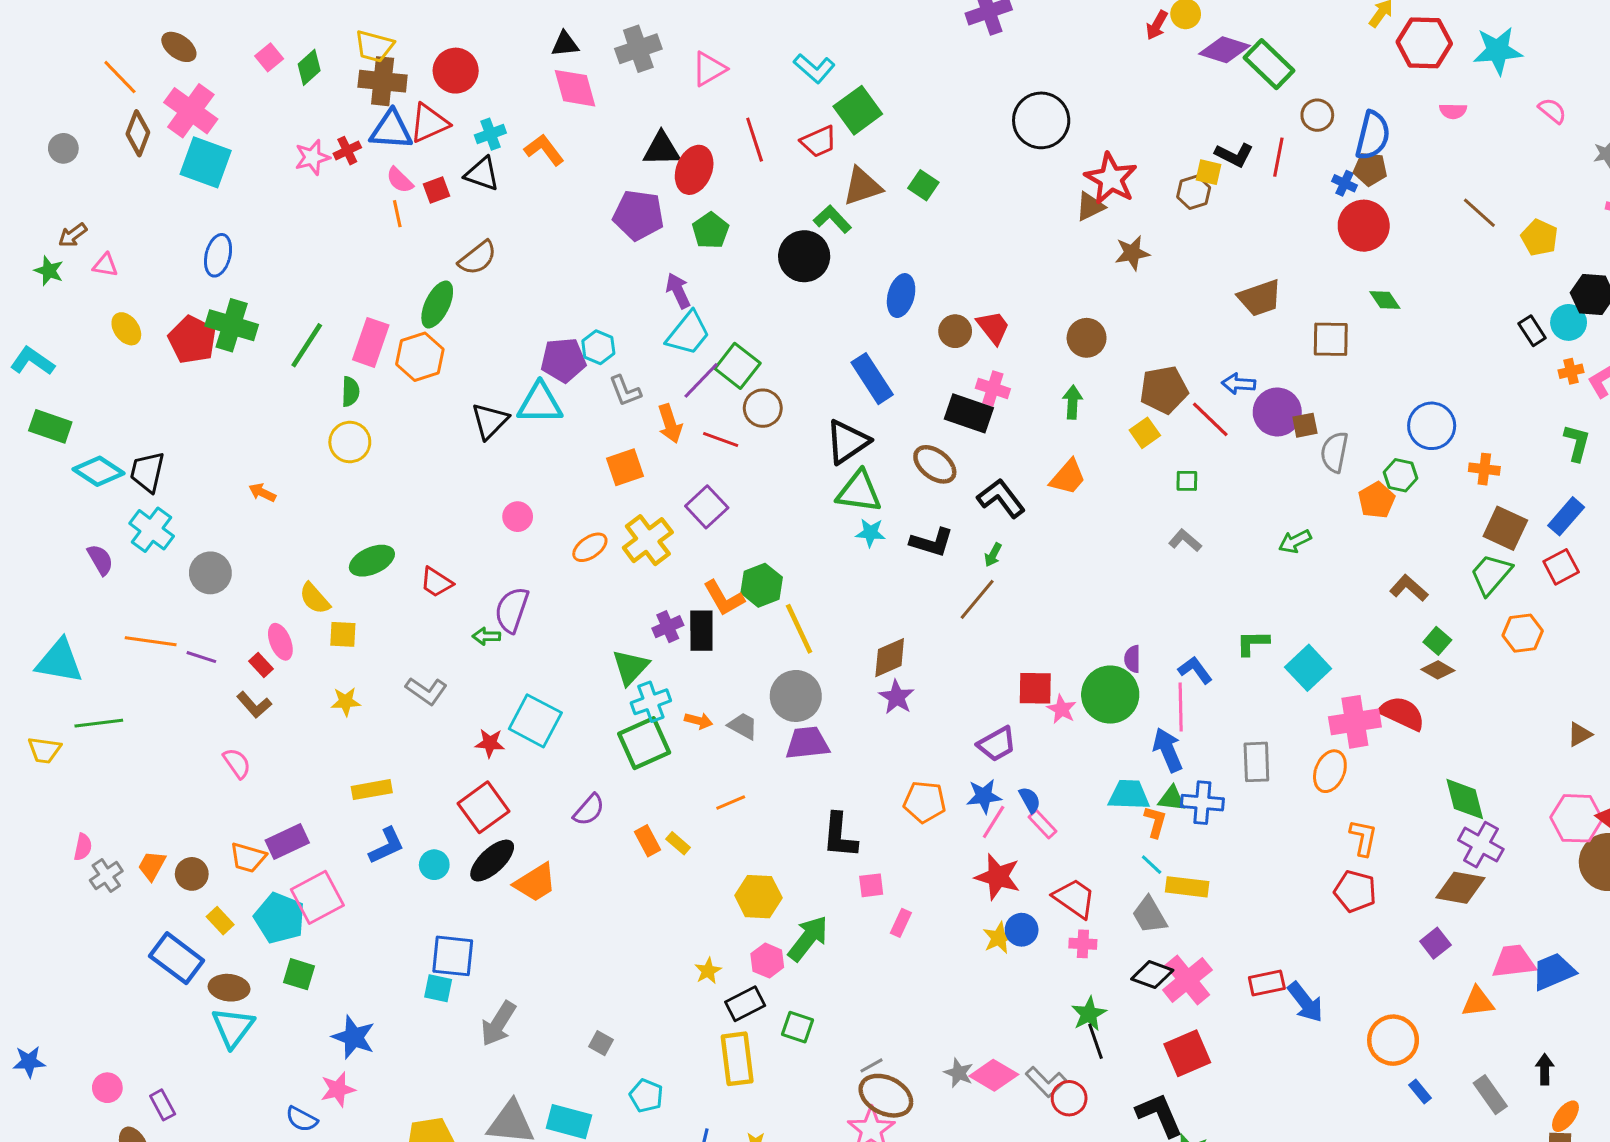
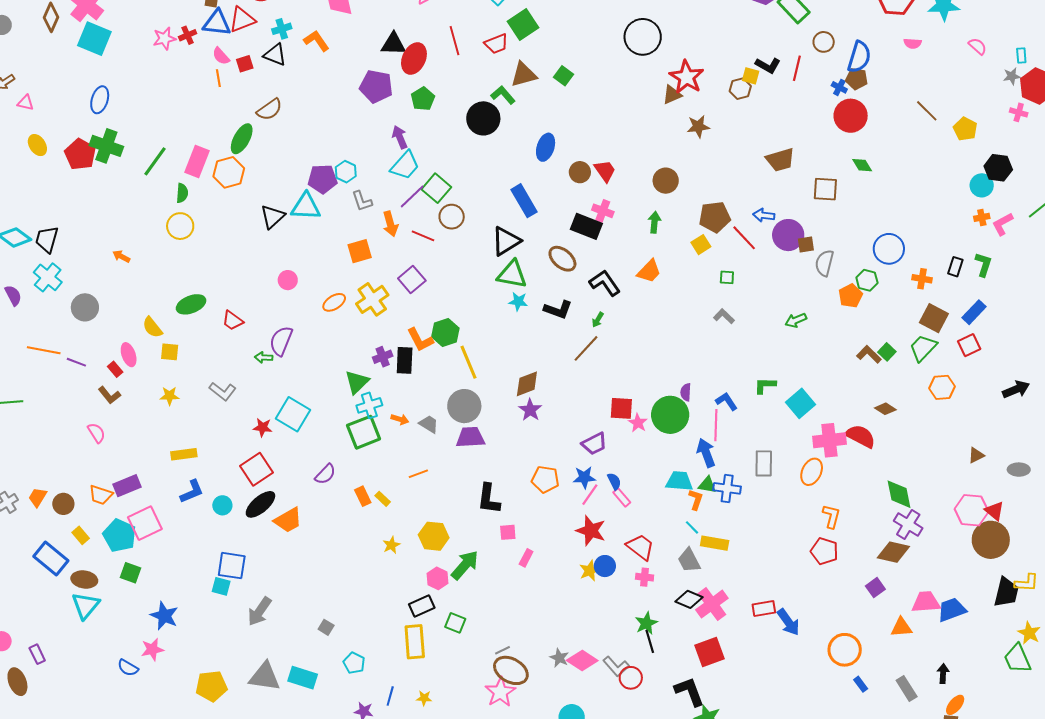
black rectangle: (1532, 331) -> (955, 267), moved, turned 48
green square: (1437, 641) -> (887, 352), moved
yellow star: (708, 971) -> (391, 545), moved

